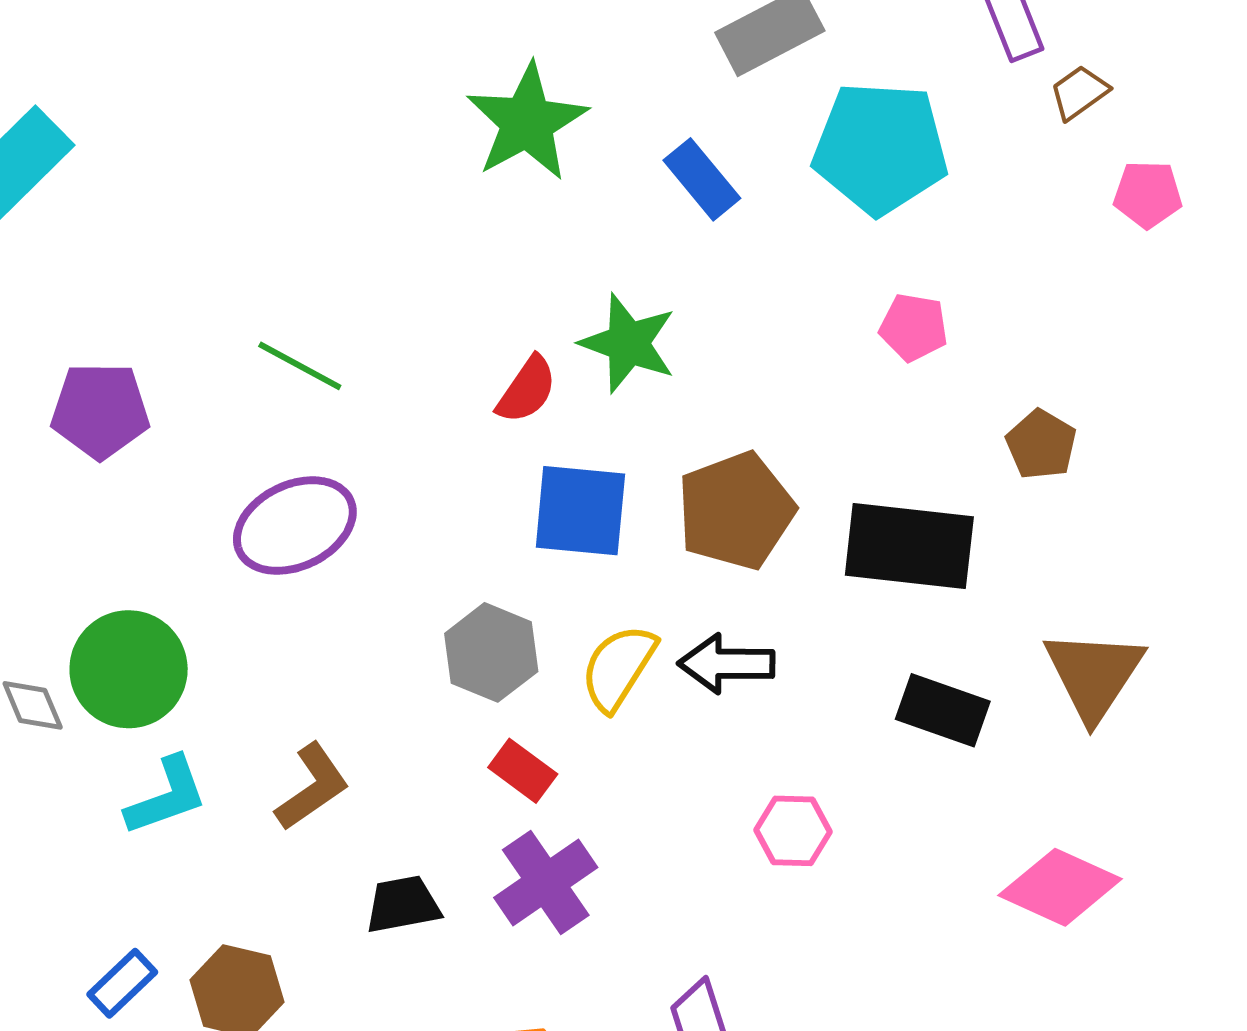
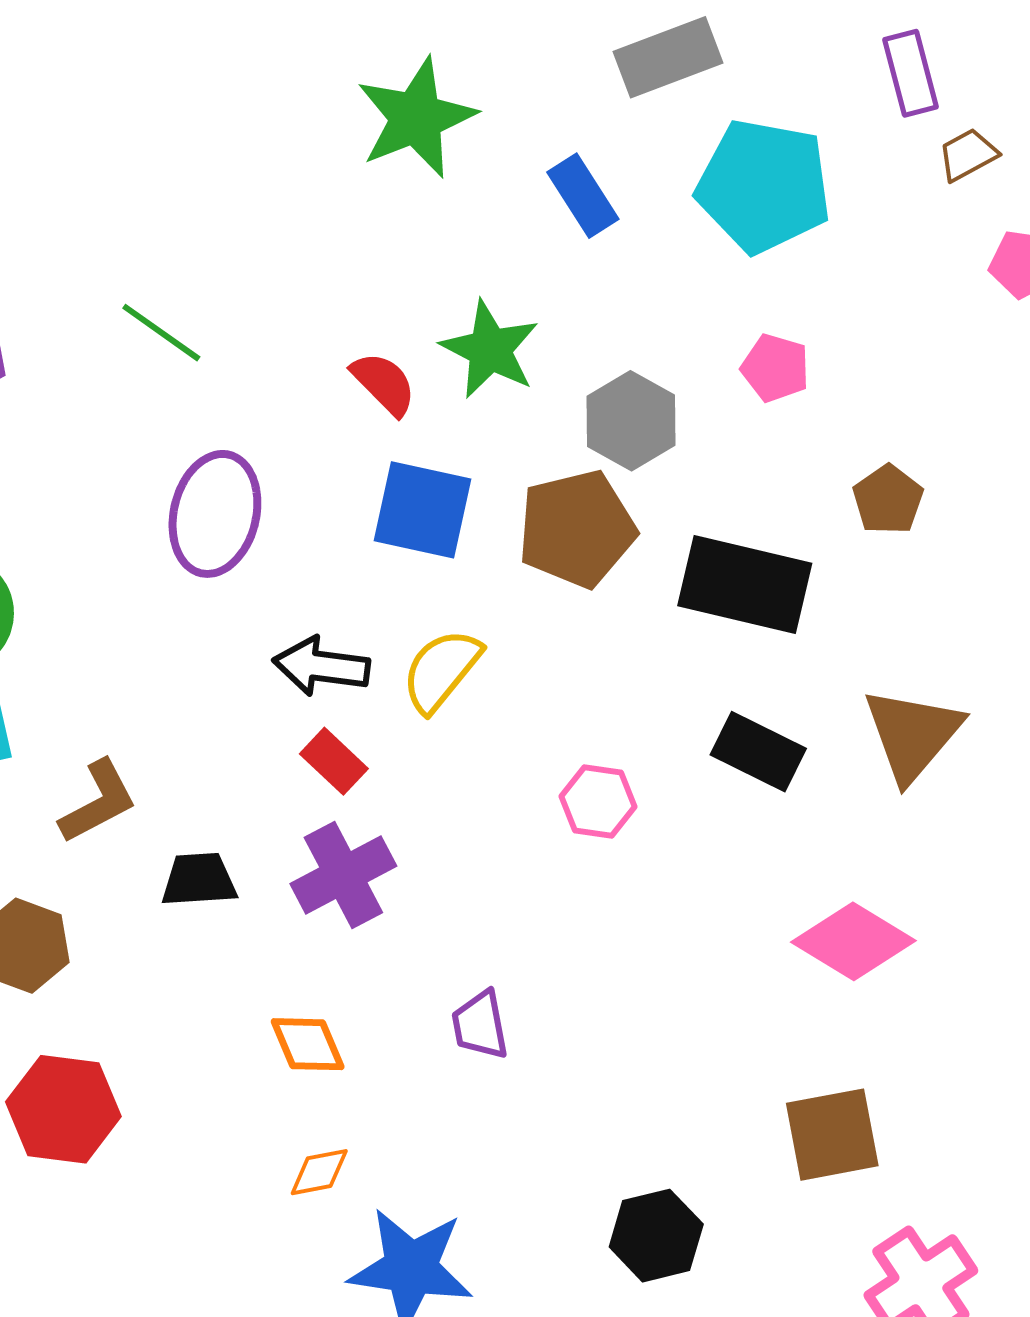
red semicircle: (527, 390) -> (384, 383), turned -86
purple ellipse: (295, 526) -> (215, 514), moved, turned -58
gray hexagon: (491, 652) -> (631, 421), moved
black arrow: (726, 664) -> (321, 666), moved
brown L-shape: (312, 787) -> (98, 802), moved
pink hexagon: (793, 831) -> (598, 801), moved

